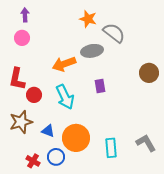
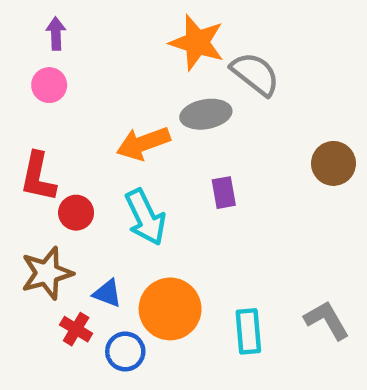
orange star: (88, 19) -> (197, 43), size x1.4
red cross: (33, 161) -> (76, 329), moved

